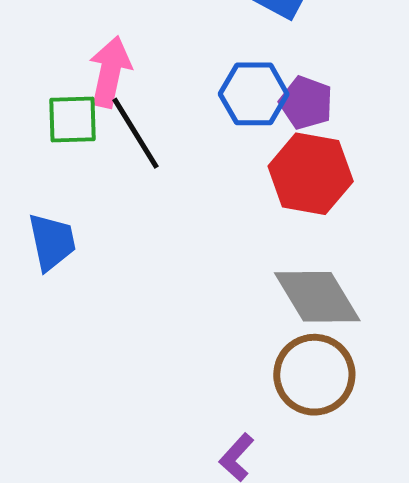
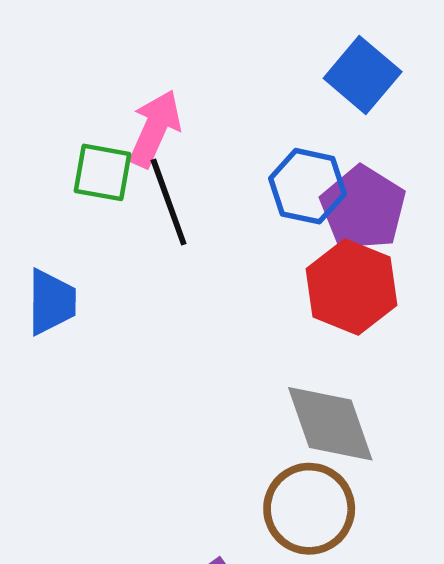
purple pentagon: (306, 103) -> (363, 208), size x1.4

